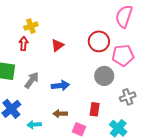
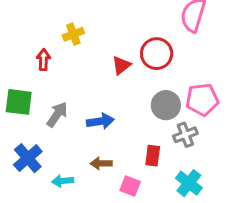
yellow cross: (31, 26) -> (73, 34), moved
red triangle: (57, 45) -> (121, 65), moved
pink pentagon: (123, 55) -> (202, 100), moved
gray cross: (128, 97) -> (185, 135), moved

